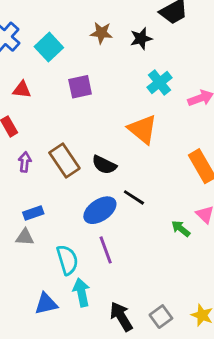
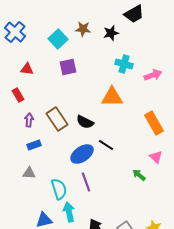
cyan square: (49, 47) -> (58, 39), moved
cyan cross: (160, 83) -> (124, 64), turned -36
orange triangle: (142, 129) -> (112, 97), turned -40
blue rectangle: (33, 213) -> (34, 145), moved
green arrow: (181, 229) -> (139, 175), moved

